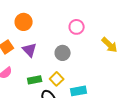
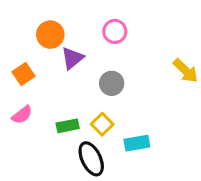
pink circle: (77, 27) -> (115, 31), moved
purple triangle: (30, 50) -> (72, 58), moved, turned 35

